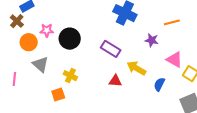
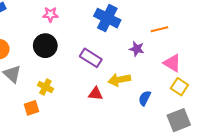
pink star: (47, 30) -> (50, 14), moved
pink triangle: (174, 59) -> (172, 63), moved
yellow arrow: (136, 68) -> (119, 80), turned -42

